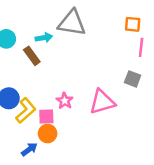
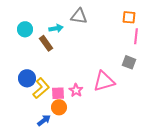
gray triangle: (72, 23) -> (79, 16), size x0.7
pink star: (65, 101) -> (76, 90), moved

